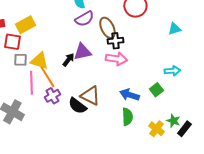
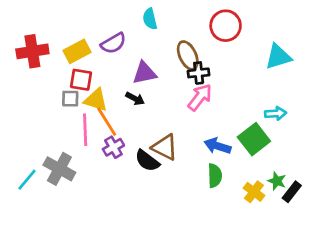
purple semicircle: (84, 19) -> (113, 43), moved
cyan triangle: (174, 29) -> (278, 57), size x1.5
red square: (12, 42) -> (81, 80), moved
purple triangle: (82, 52) -> (145, 73), moved
pink arrow: (116, 59) -> (200, 97), turned -60
black arrow: (68, 60) -> (135, 99), turned 80
green square: (156, 90) -> (254, 139), size x1.6

